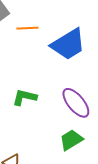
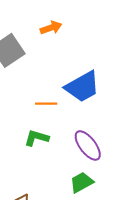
orange line: (27, 28) -> (46, 104), moved

